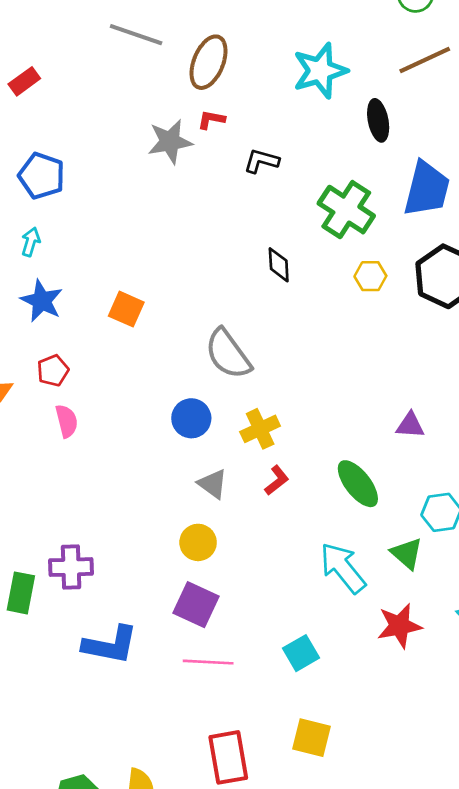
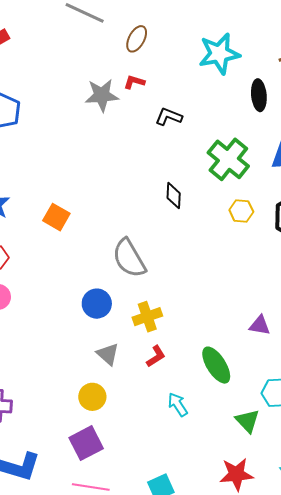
brown ellipse: (209, 62) -> (137, 39), size x0.7
cyan arrow: (343, 568) -> (178, 405), moved, size x0.6
purple square: (196, 605) -> (86, 443), turned 32

